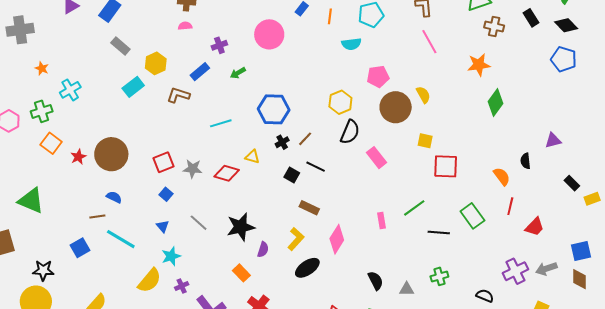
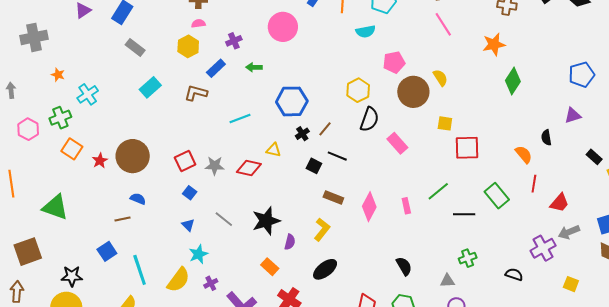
blue pentagon: (564, 59) -> (582, 75), moved, turned -30
yellow hexagon: (156, 63) -> (188, 46), moved
green arrow: (238, 73) -> (254, 67), turned 35
cyan line: (121, 239) -> (140, 270), moved, turned 44
pink diamond: (337, 239) -> (369, 207), moved
black ellipse: (307, 268) -> (325, 269), moved
gray arrow: (546, 269) -> (569, 232), moved
gray triangle: (407, 289) -> (447, 281), moved

